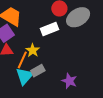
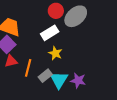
yellow star: (33, 50) -> (55, 53), moved
cyan triangle: (25, 76) -> (59, 80), moved

